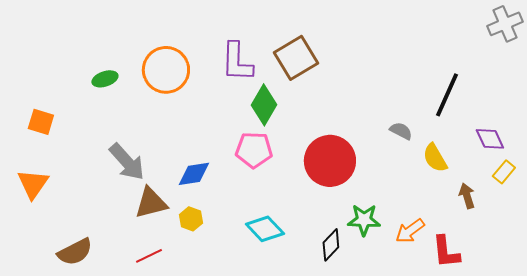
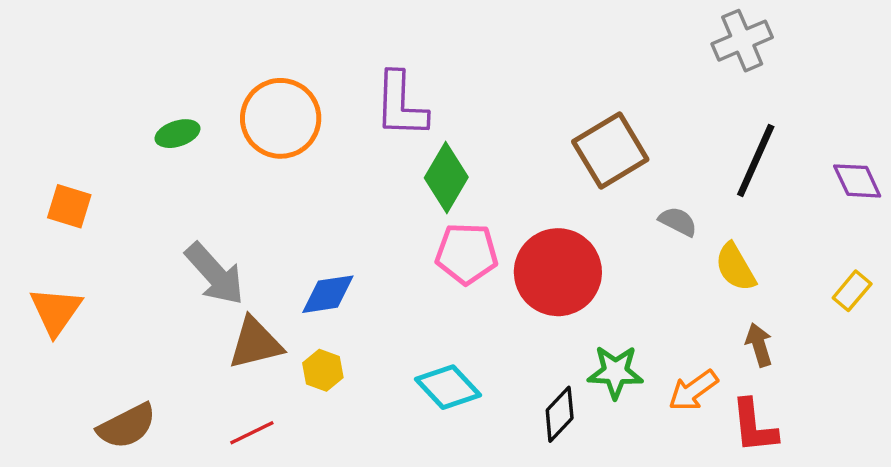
gray cross: (505, 24) -> (742, 41), moved
brown square: (296, 58) -> (610, 150), moved
purple diamond: (490, 139) -> (857, 181), moved
pink pentagon: (254, 150) -> (467, 254), moved
brown arrow: (467, 196) -> (759, 345), moved

